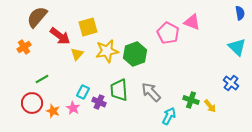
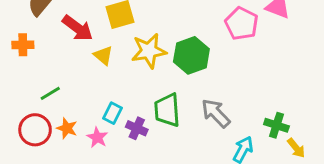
orange cross: (24, 47) -> (23, 45), turned 32
yellow triangle: (77, 54) -> (103, 55), turned -32
yellow arrow: (210, 106) -> (296, 148), moved
orange star: (53, 111) -> (67, 128), moved

